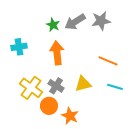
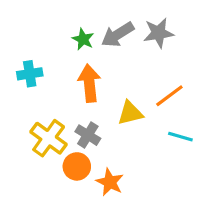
orange line: (108, 61) -> (169, 96), turned -60
yellow triangle: (83, 84) -> (130, 113), moved

